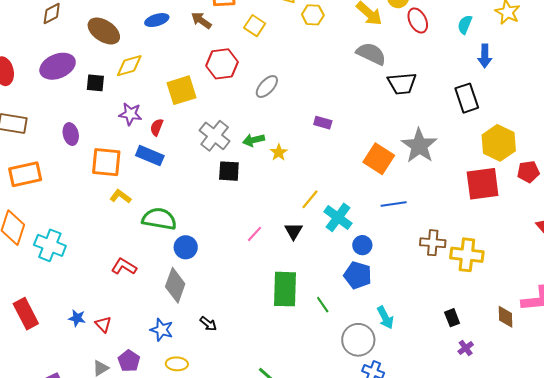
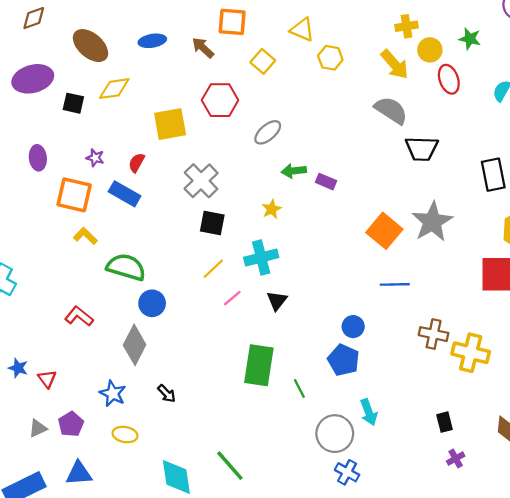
purple star: (130, 114) -> (95, 158), moved, size x0.7
green arrow: (254, 140) -> (294, 171), moved
yellow line: (310, 199) -> (213, 269), moved
cyan cross: (338, 217) -> (261, 257), moved, turned 32

